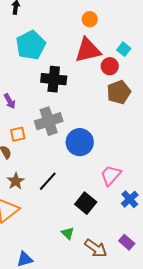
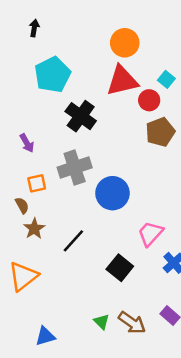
orange circle: (90, 19) -> (125, 43), size x1.5
black cross: (54, 79) -> (81, 116), turned 30
brown star: (16, 181) -> (34, 229), moved
green triangle: (68, 233) -> (101, 322), moved

